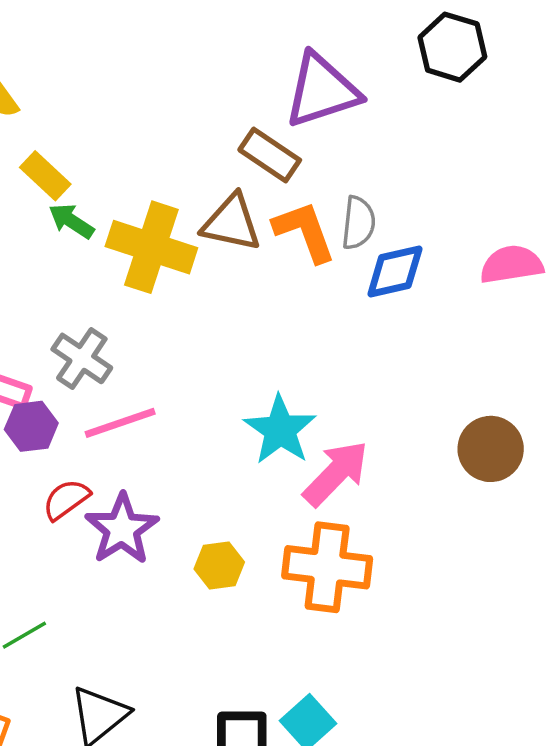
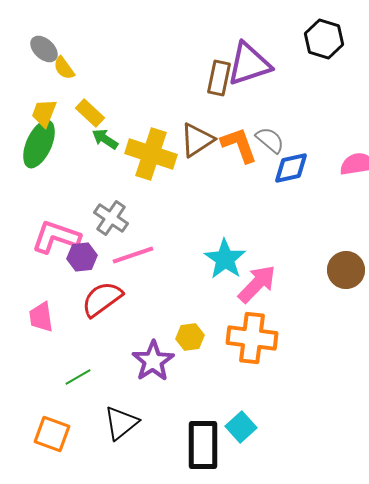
brown rectangle: (270, 155) -> (219, 78), moved, turned 68
brown triangle: (231, 223) -> (197, 140), turned -45
gray semicircle: (358, 223) -> (270, 140), turned -56
red semicircle: (66, 499) -> (102, 299), size x1.5
purple star: (122, 529) -> (153, 361), moved

